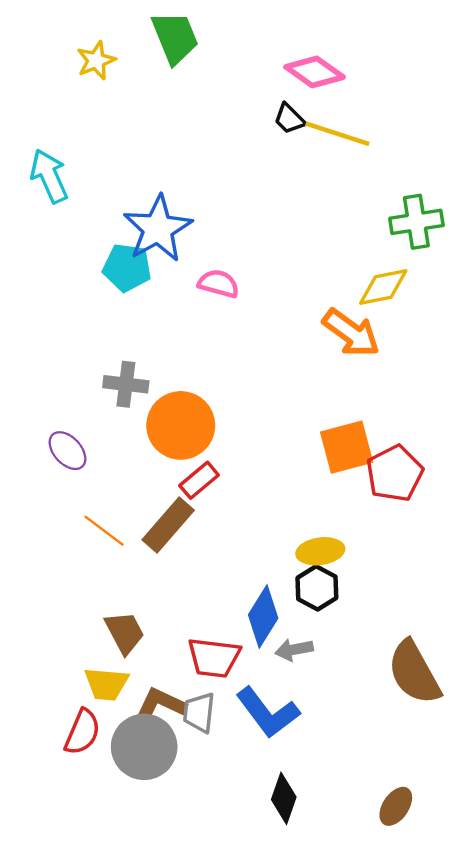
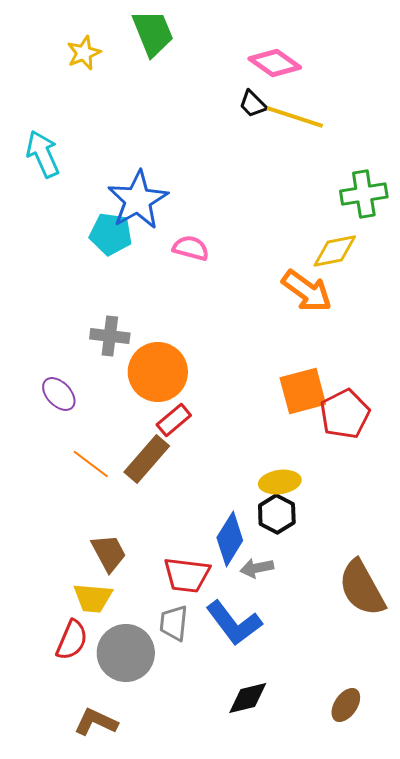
brown L-shape: (161, 703) -> (96, 722), moved
black diamond: (284, 798) -> (248, 698), turned 57

